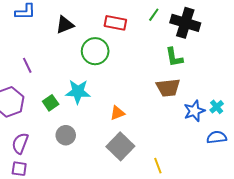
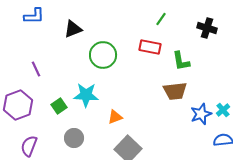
red rectangle: (115, 23) -> (150, 47), moved
black cross: (185, 23) -> (207, 28), moved, size x0.7
orange triangle: (117, 113) -> (115, 117), moved

